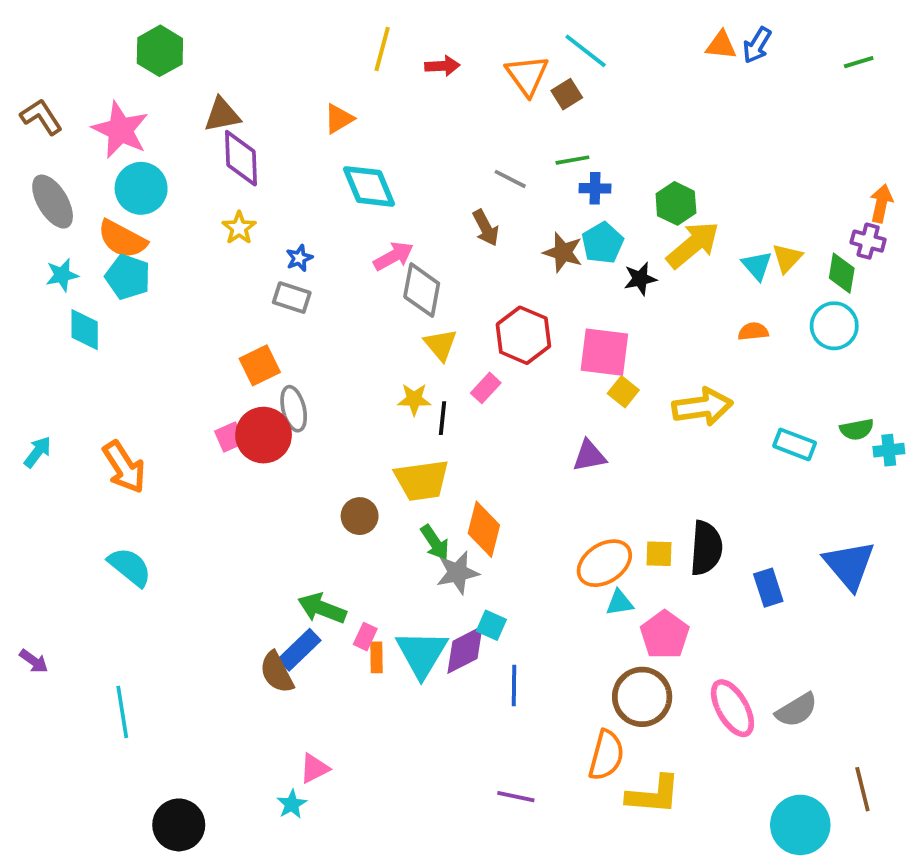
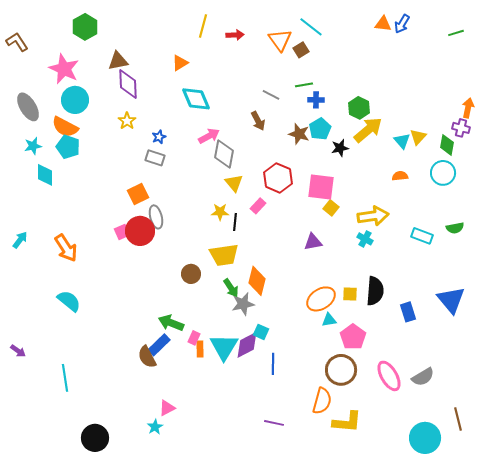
brown L-shape: (41, 117) -> (17, 42), moved
cyan cross: (889, 450) -> (365, 239), moved, turned 35

